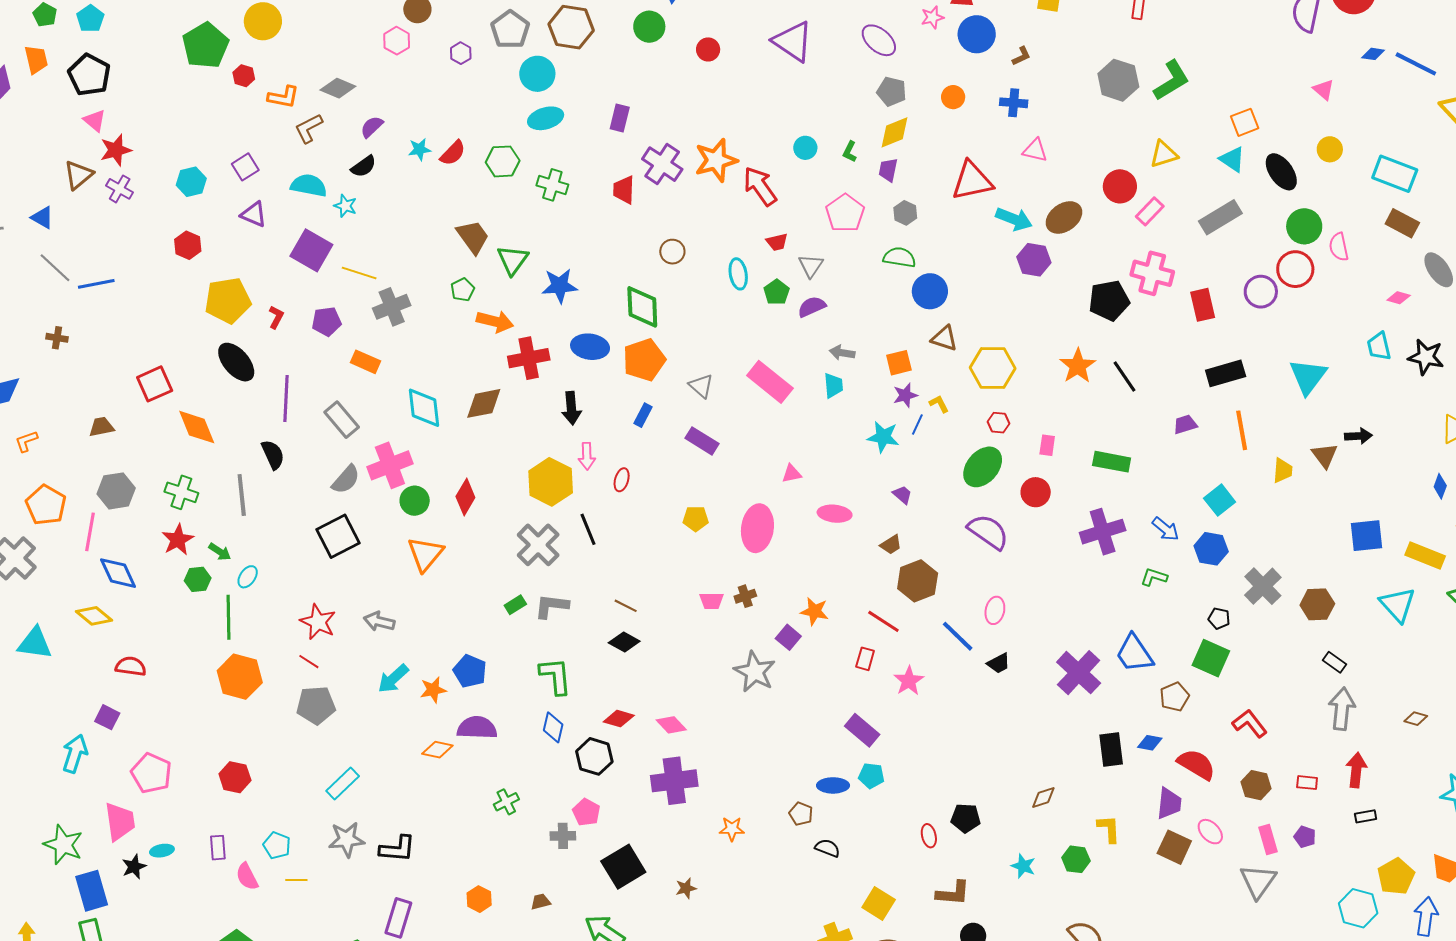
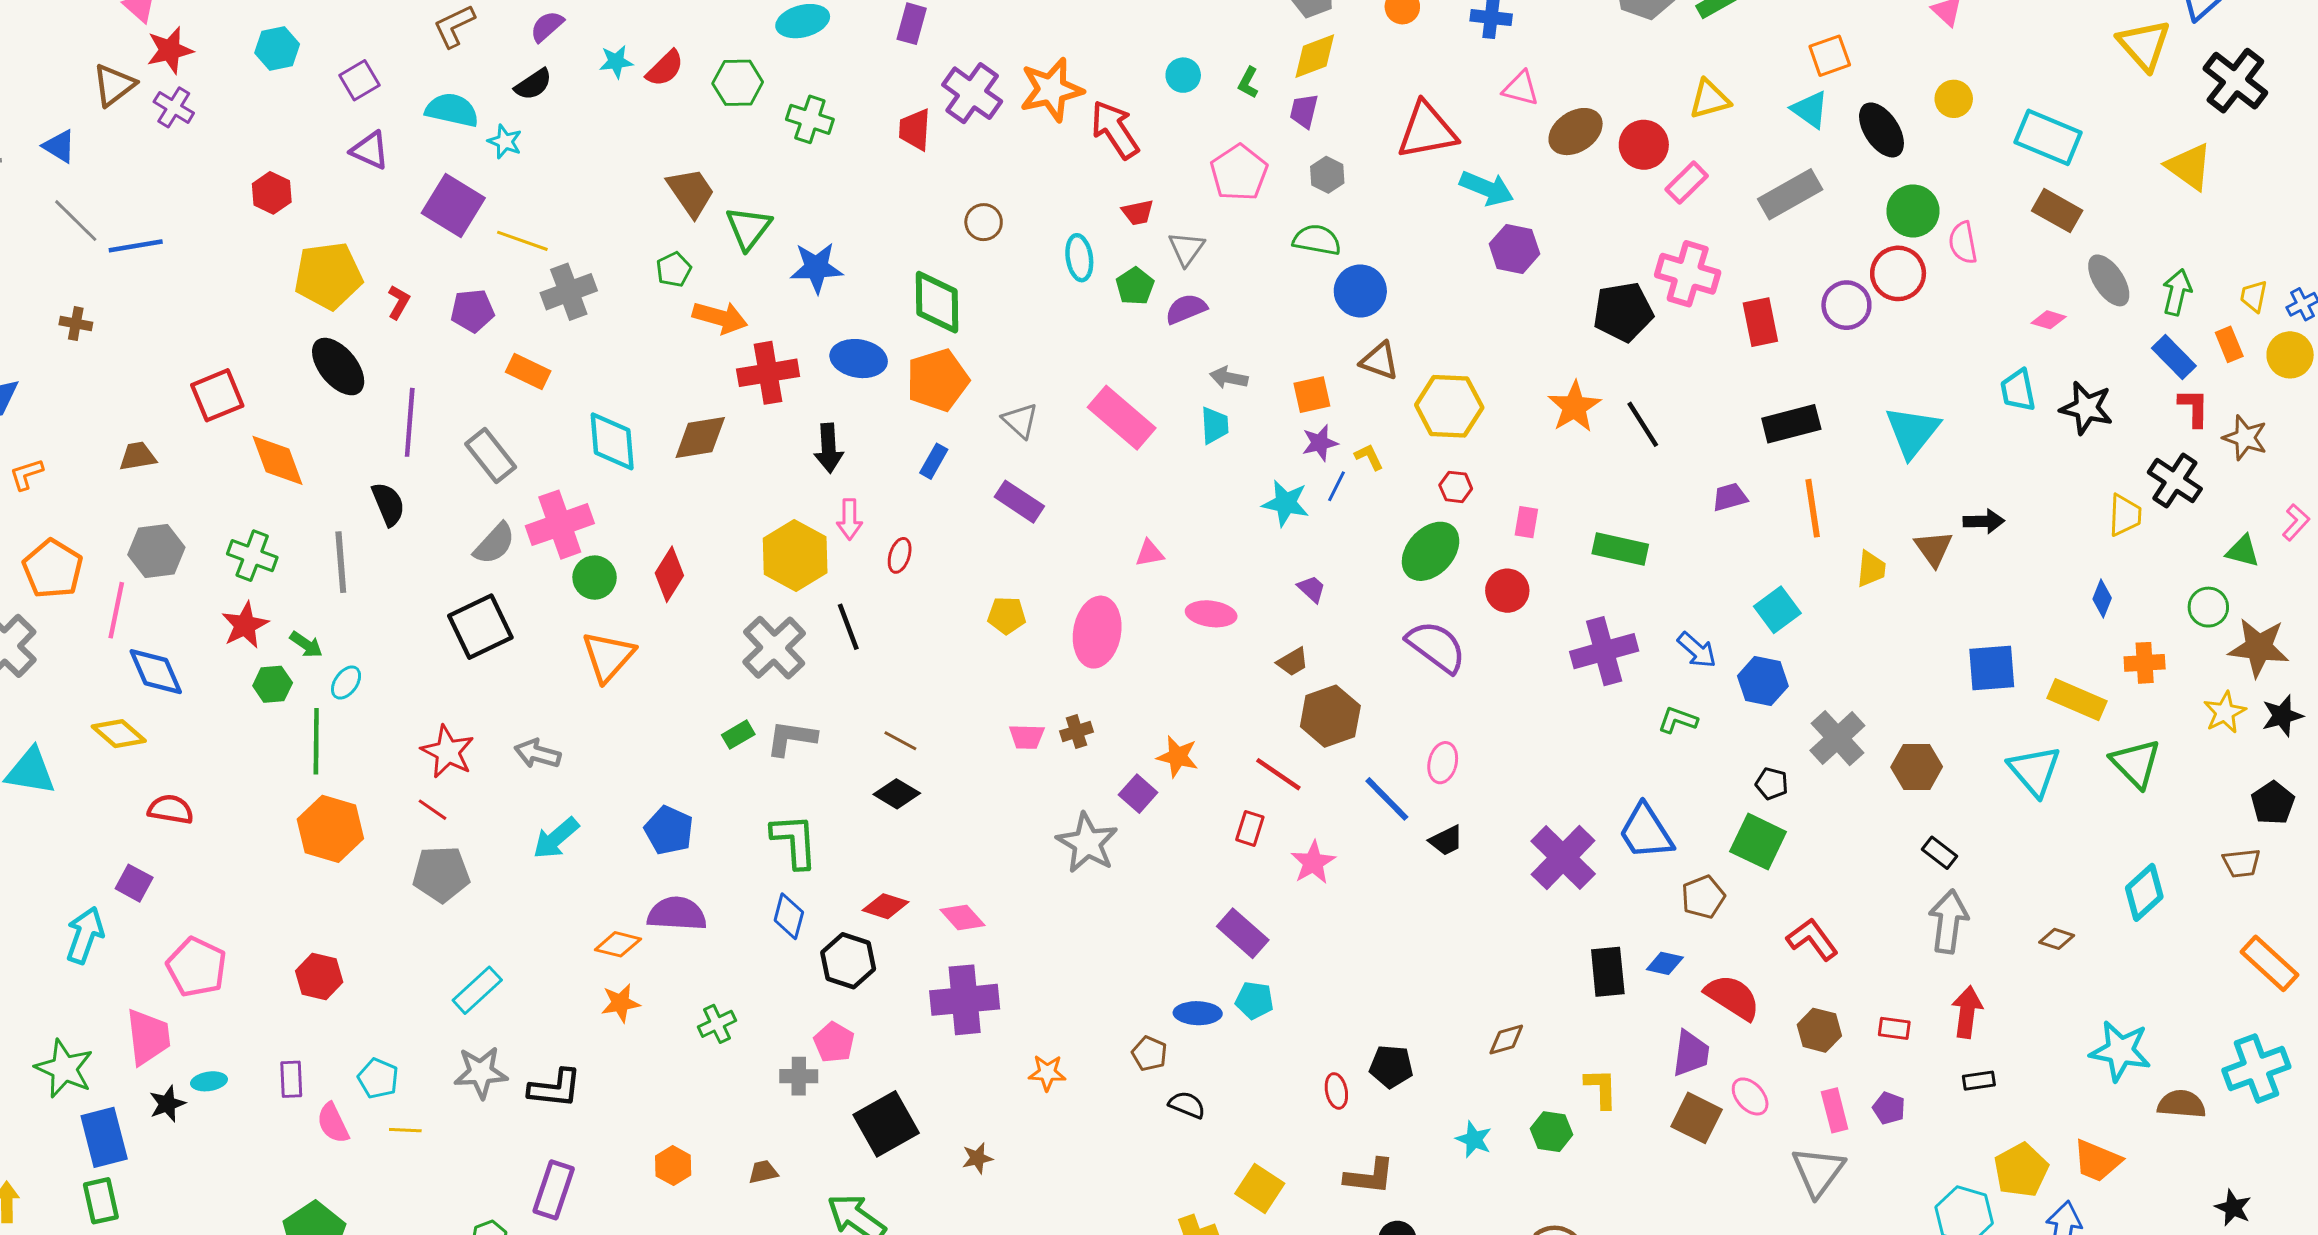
cyan hexagon: (191, 182) -> (277, 48), moved
brown ellipse: (1064, 217) -> (1576, 132), moved
orange star: (433, 690) -> (620, 1003), moved

